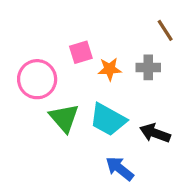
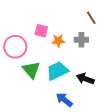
pink square: (81, 52) -> (41, 31), turned 32
cyan trapezoid: (108, 120) -> (57, 71), turned 125

